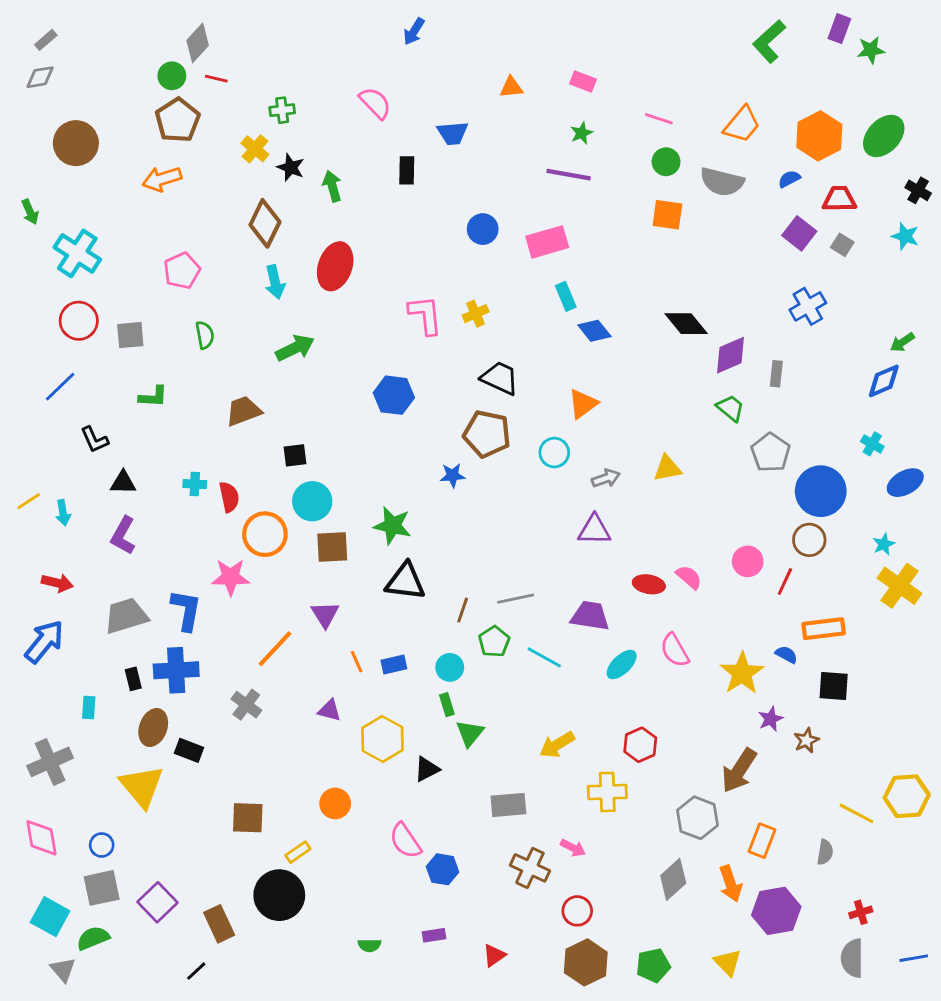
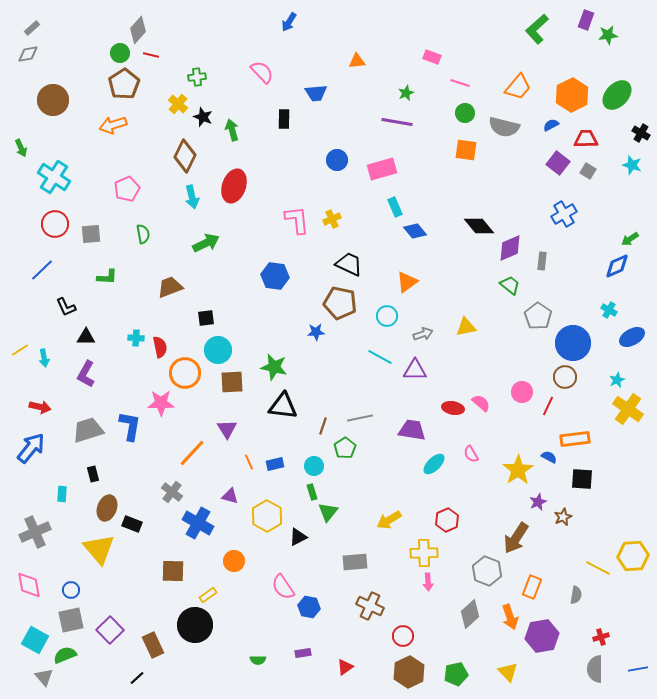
pink rectangle: (583, 82) -> (432, 57), moved
pink semicircle: (675, 650) -> (471, 454), size x0.7
cyan line: (544, 657) -> (380, 357), moved
blue cross: (176, 670) -> (198, 523), moved, turned 32
pink arrow: (573, 848) -> (428, 582), moved, turned 60

